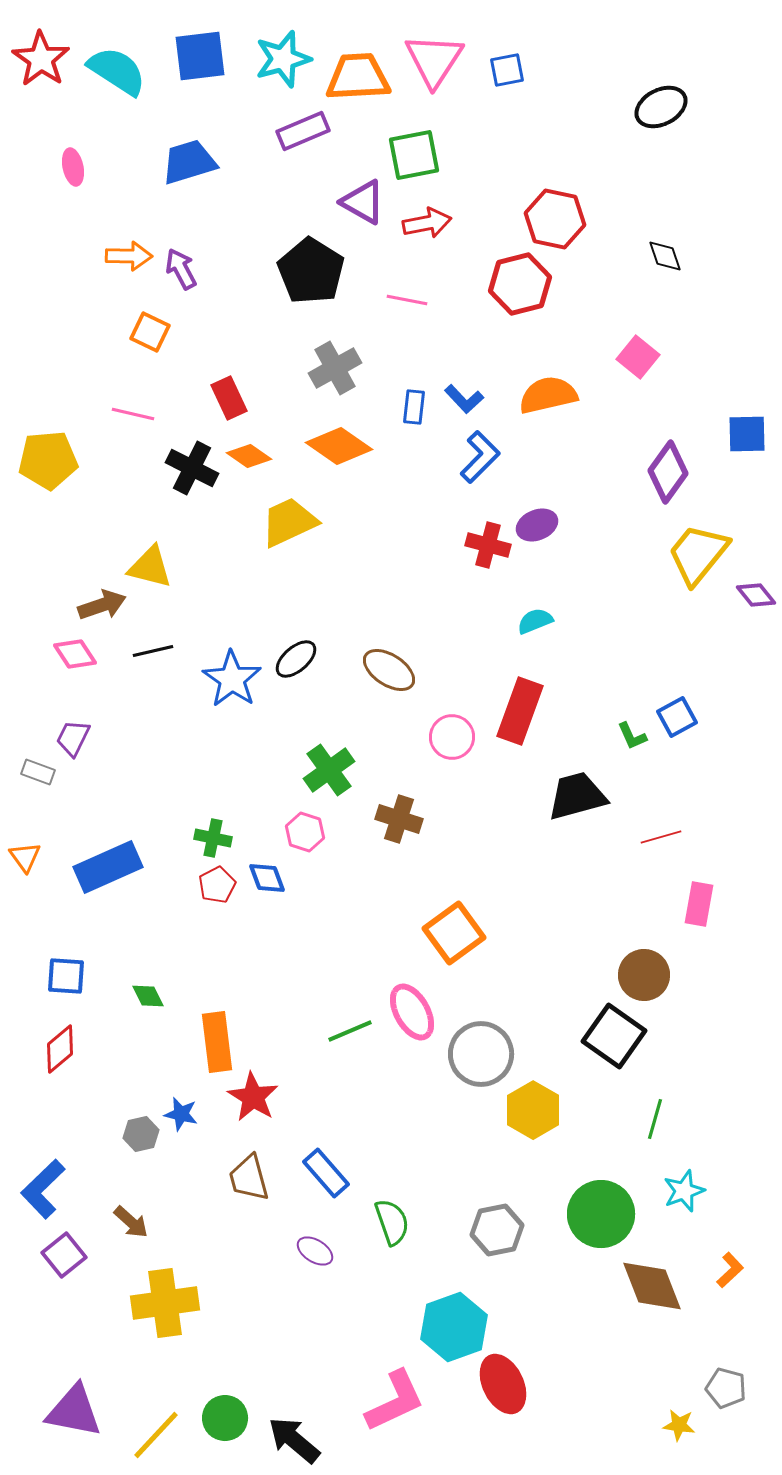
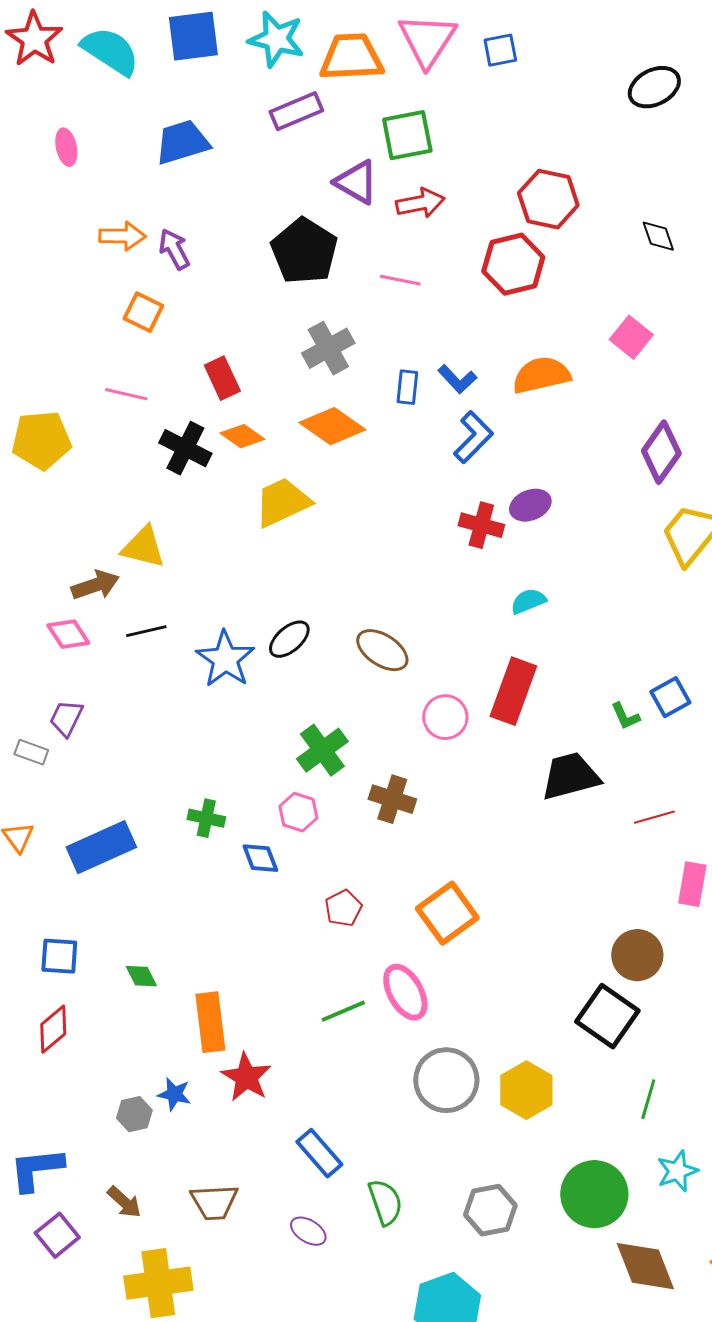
cyan star: (283, 59) -> (276, 39), turned 30
red pentagon: (217, 885) -> (343, 908), moved
gray circle: (481, 1054) -> (446, 1080), moved
brown trapezoid: (249, 1178) -> (214, 1202), moved, turned -78
blue L-shape: (43, 1189) -> (36, 1169), turned 38

